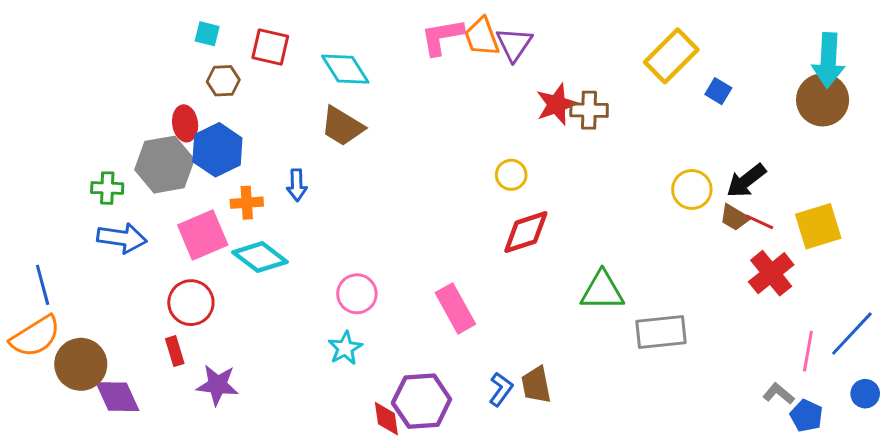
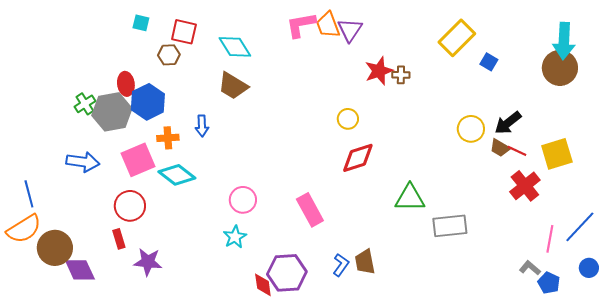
brown hexagon: (223, 81) -> (169, 55), moved
brown cross: (589, 110) -> (401, 75), size x0.7
green cross: (107, 188) -> (85, 104), moved, turned -35

